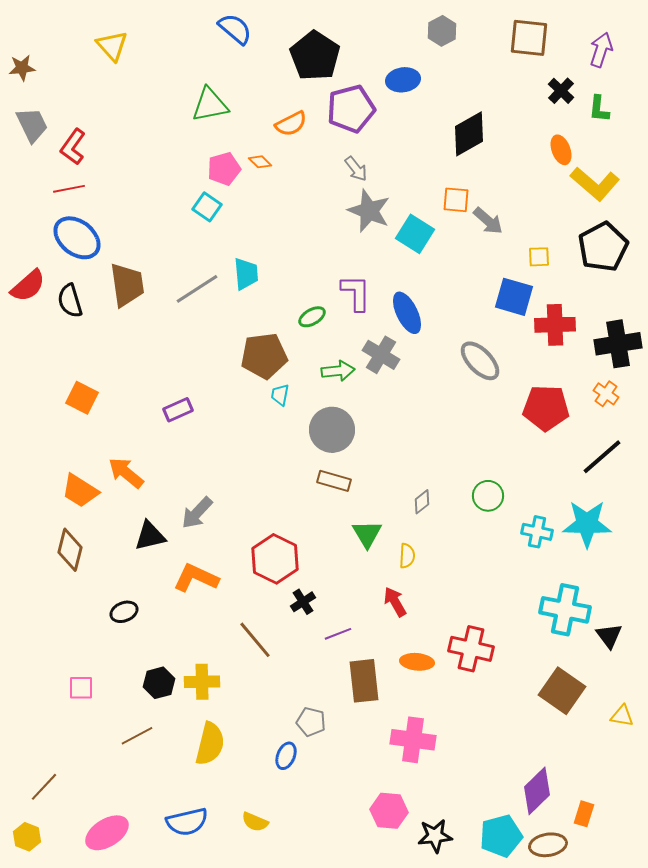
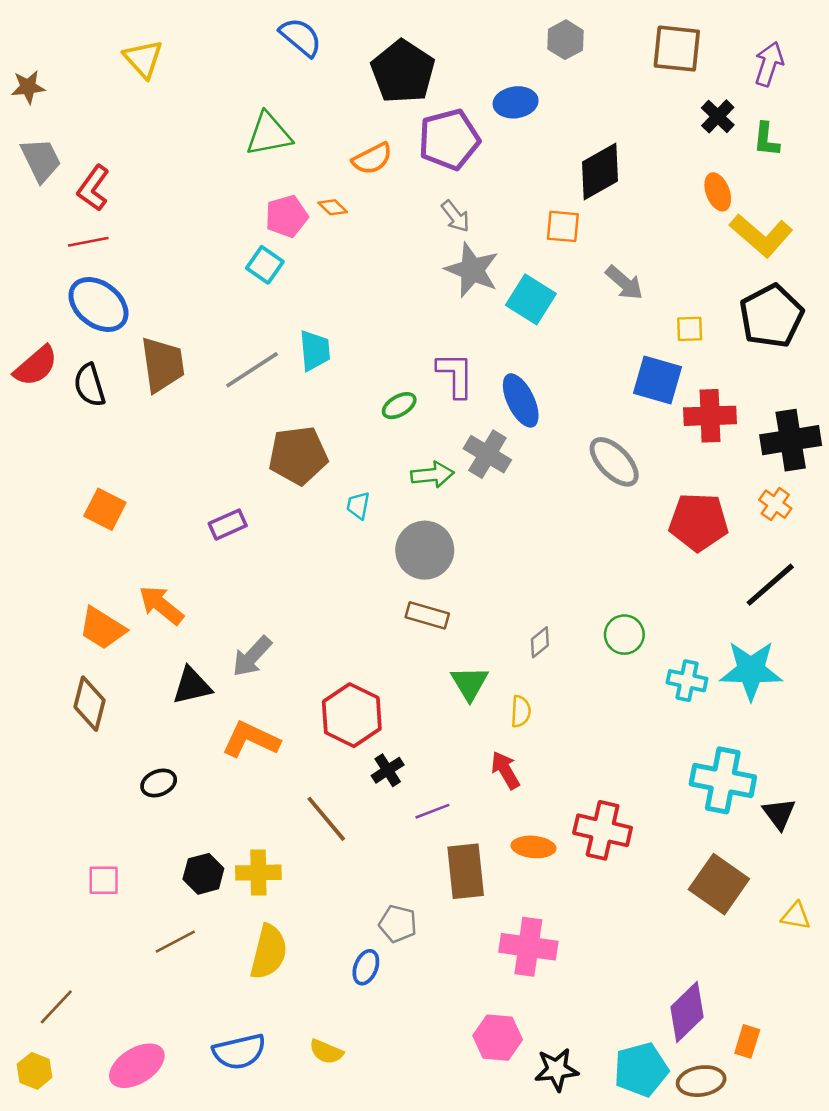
orange square: (456, 200) -> (563, 226), moved
brown pentagon: (264, 356) -> (298, 455), moved

